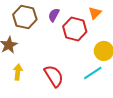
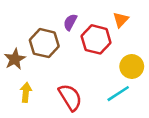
brown hexagon: (25, 17) -> (44, 43), moved

